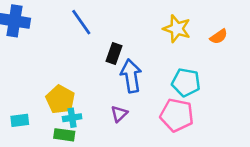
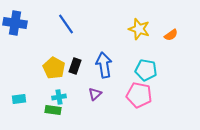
black rectangle: (114, 54) -> (75, 66), moved
yellow pentagon: (60, 99) -> (54, 68), moved

